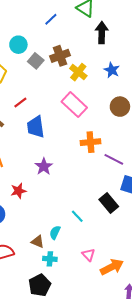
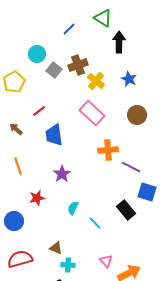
cyan semicircle: (55, 232) -> (73, 208), moved

